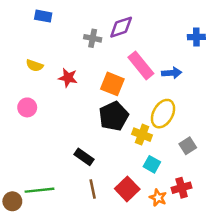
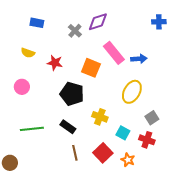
blue rectangle: (43, 16) -> (37, 23), moved
blue cross: (196, 37) -> (159, 22), moved
gray cross: (93, 38) -> (75, 31), turned 32
black pentagon: (114, 116) -> (72, 94), moved, turned -30
yellow cross: (142, 135) -> (100, 117), moved
red cross: (182, 188) -> (147, 140), moved, turned 35
green line: (40, 190) -> (32, 129), moved

